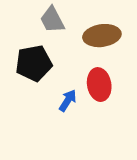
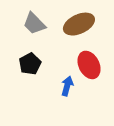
black pentagon: (34, 63) -> (30, 64), size x0.7

